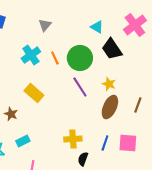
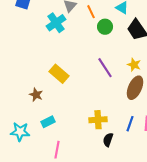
cyan cross: (31, 55) -> (56, 23), moved
orange line: (55, 58) -> (91, 12), moved
green circle: (80, 58) -> (105, 27), moved, size x0.6

